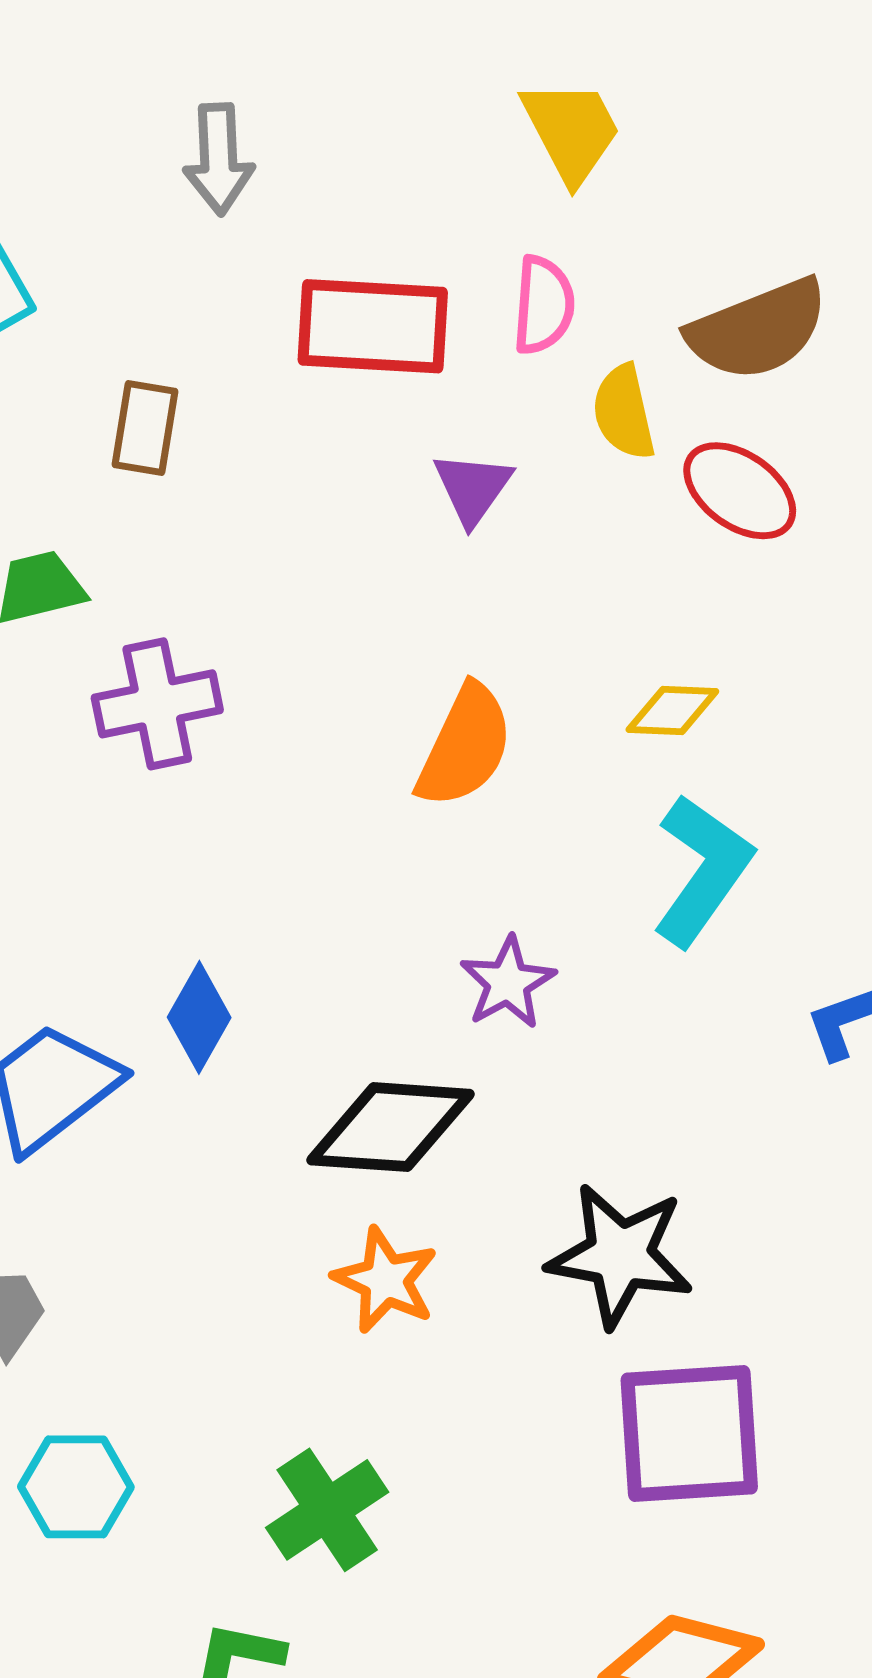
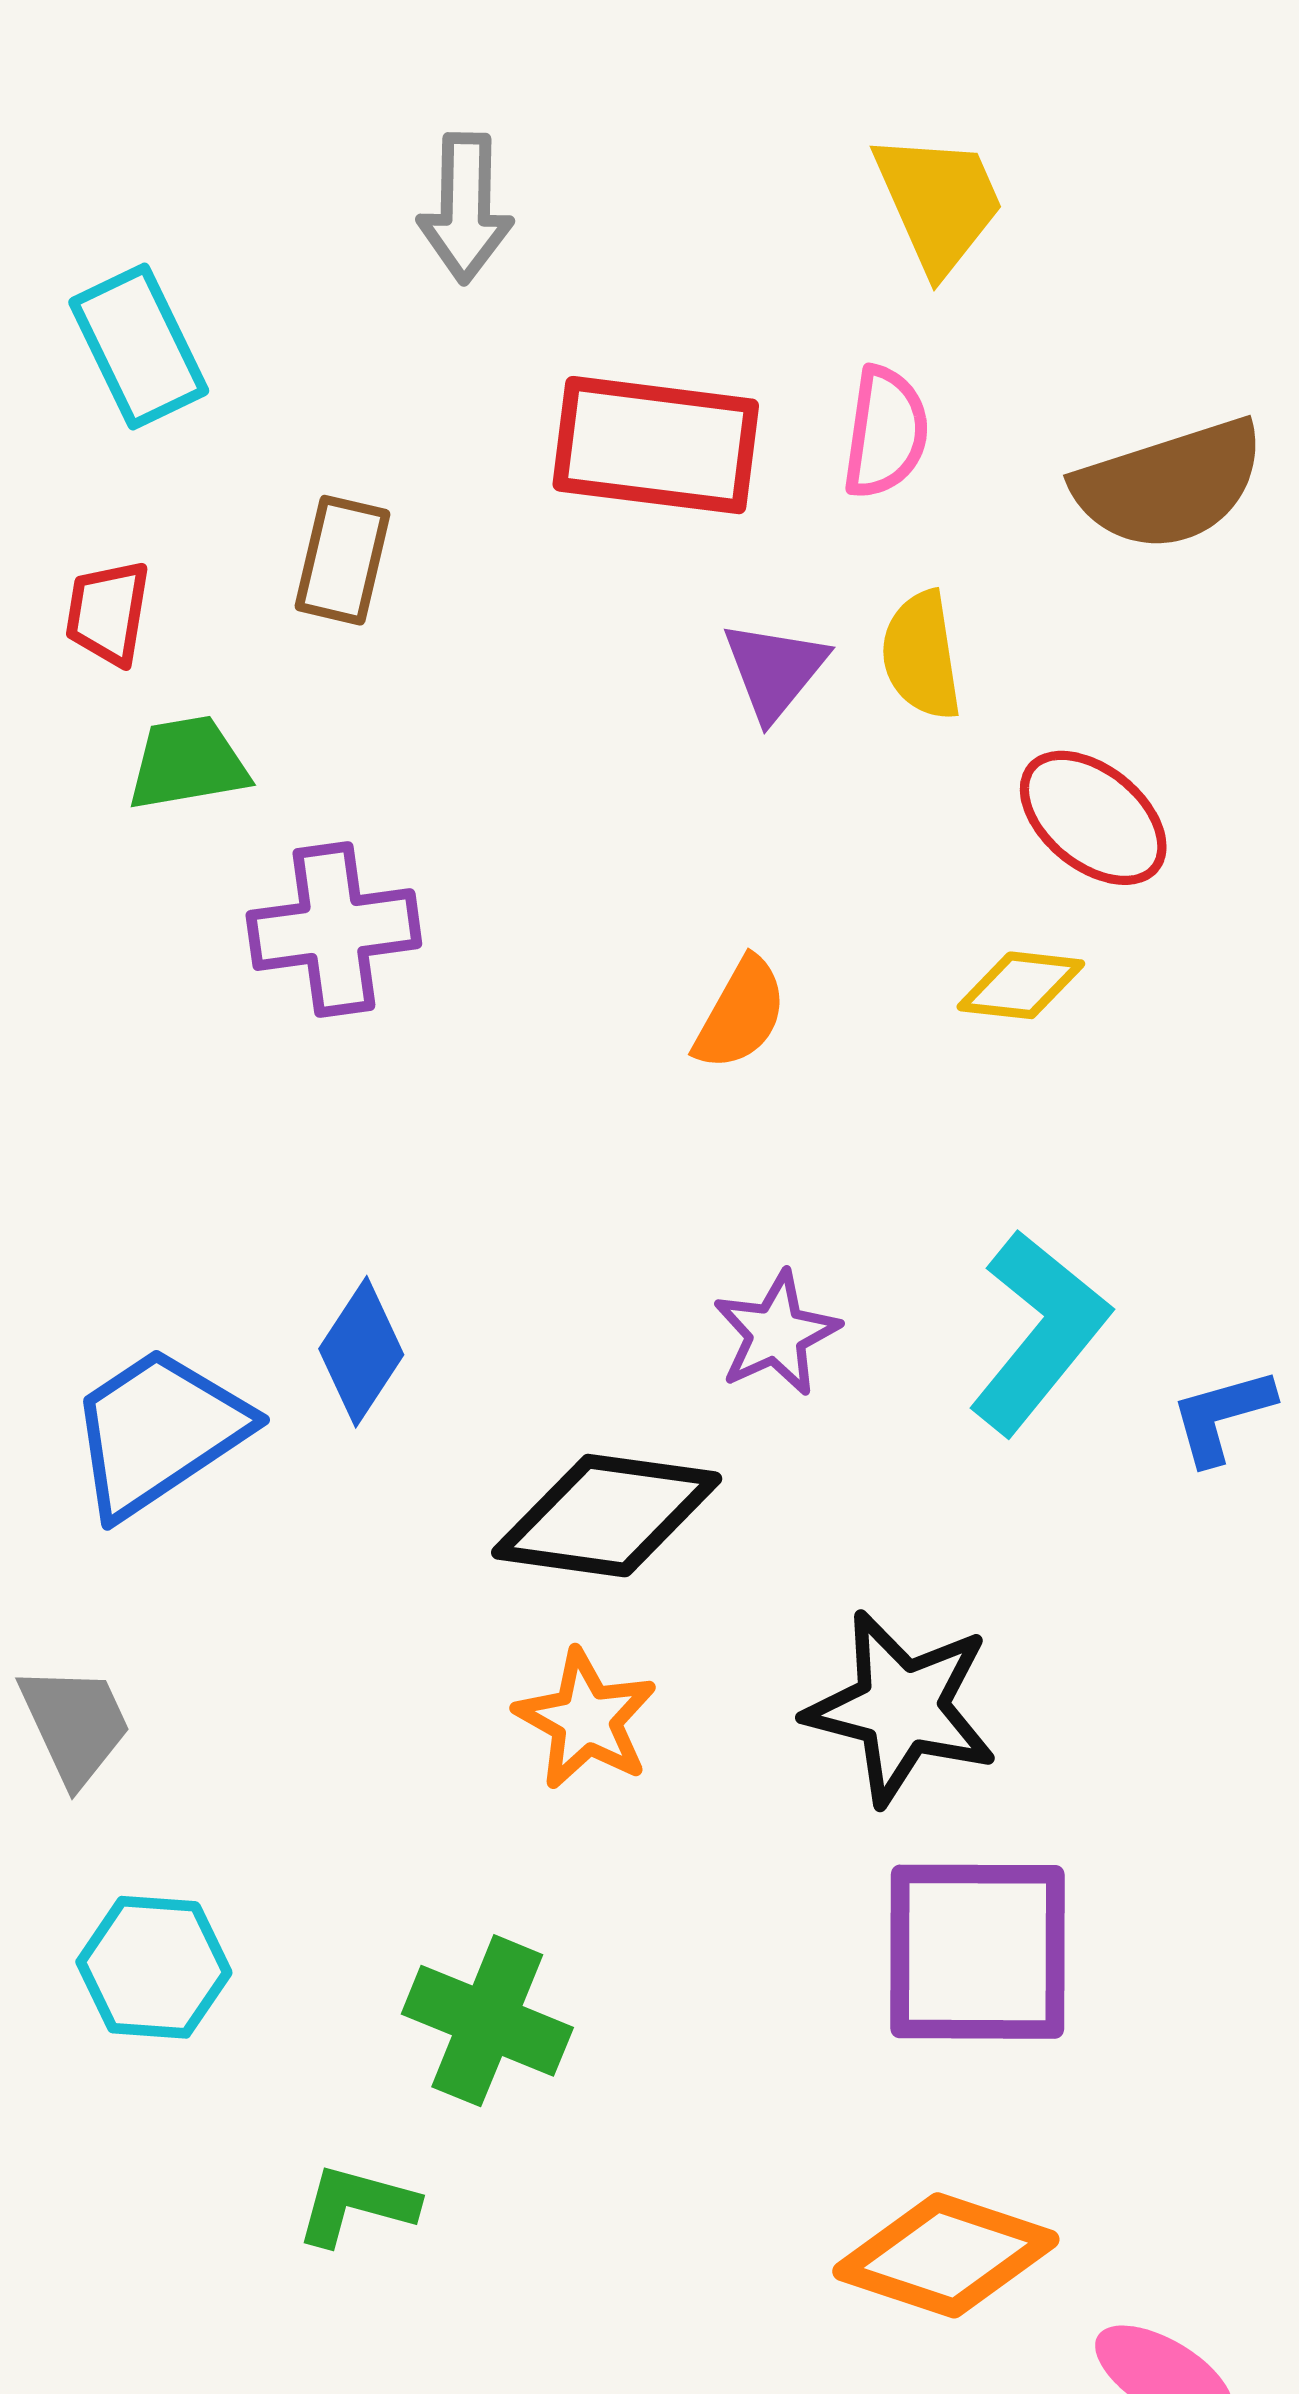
yellow semicircle: (624, 412) -> (921, 656), moved
red ellipse: (740, 491) -> (1093, 818), moved
orange semicircle: (465, 746) -> (741, 1014), size x0.7
cyan L-shape: (702, 870) -> (1039, 1332), moved
green cross: (327, 1510) -> (487, 2021), turned -38

